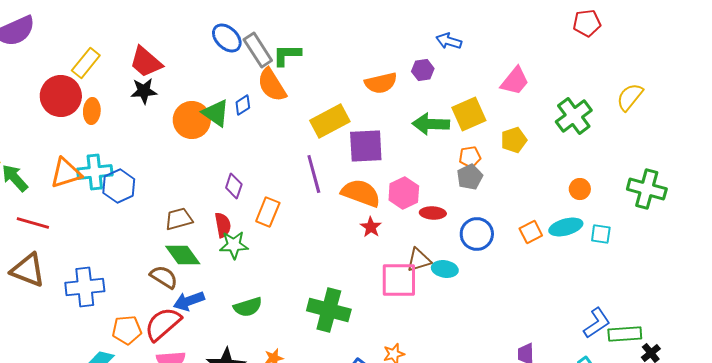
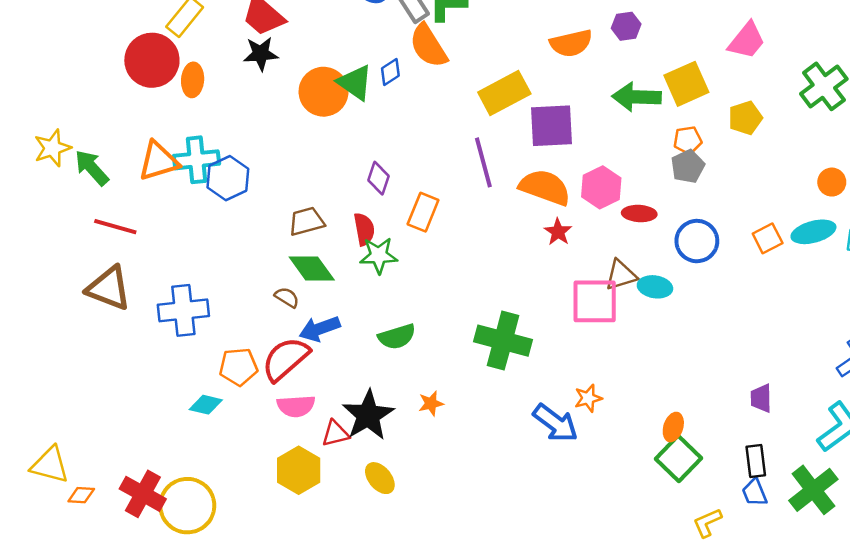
brown semicircle: (164, 277) -> (287, 297), size x0.7

